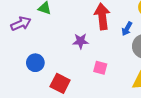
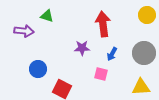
purple arrow: (21, 24) -> (24, 31), turned 30
blue arrow: (127, 29) -> (112, 54), moved

